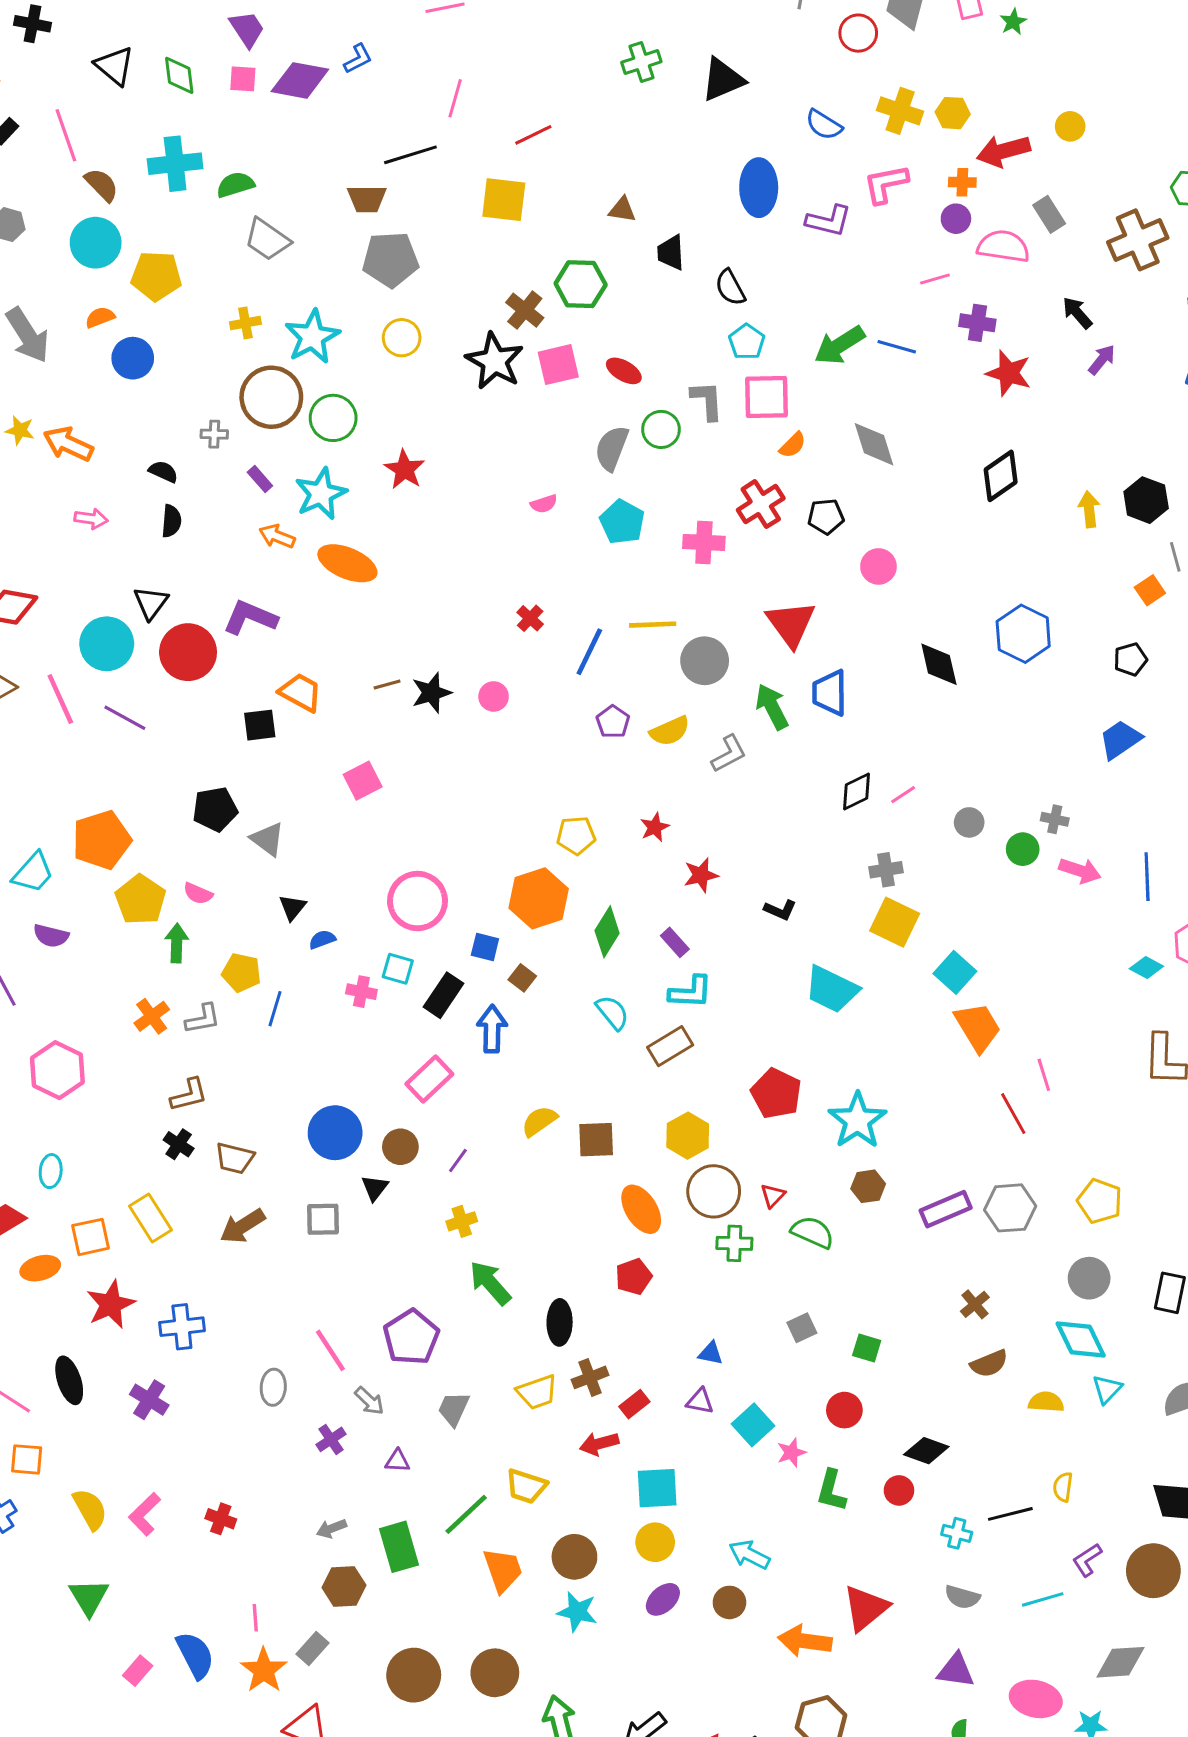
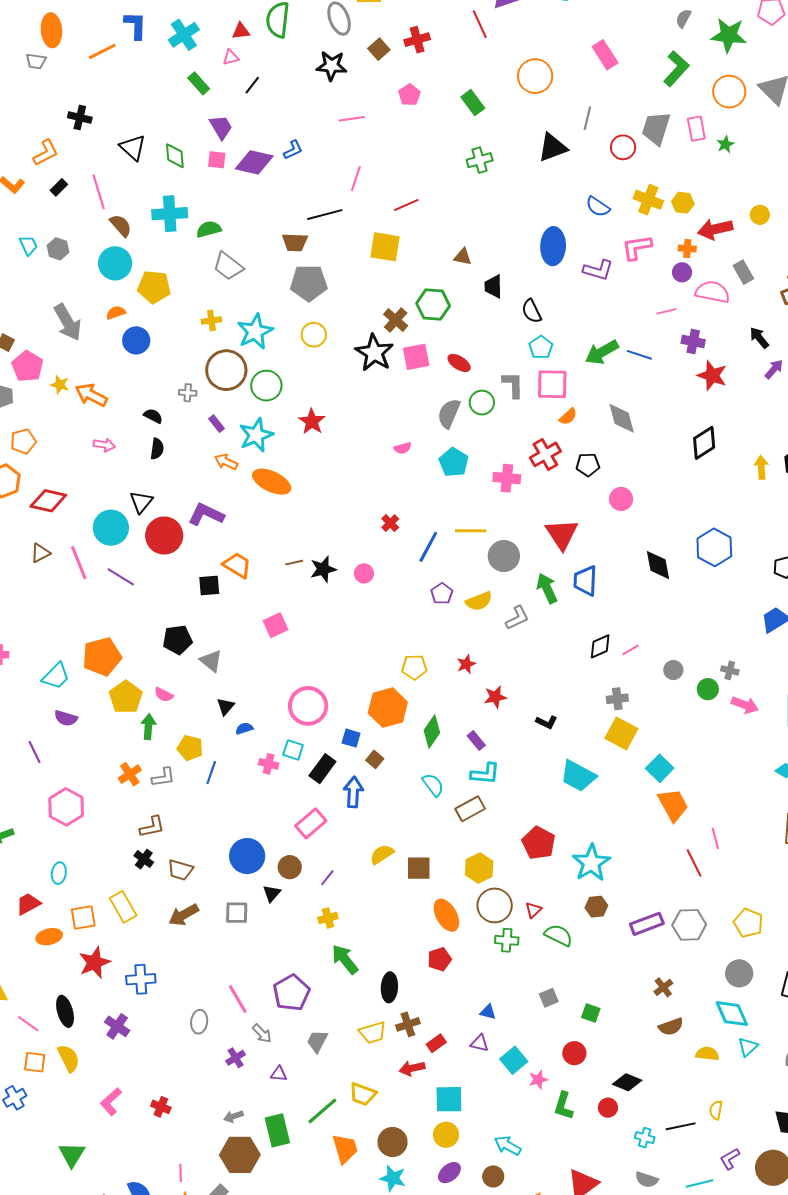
black triangle: (723, 80) -> (553, 148), moved
yellow semicircle: (90, 1509) -> (69, 1058), moved
brown hexagon: (344, 1586) -> (240, 1155), size x1.4

